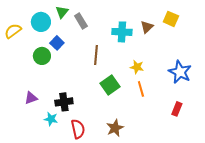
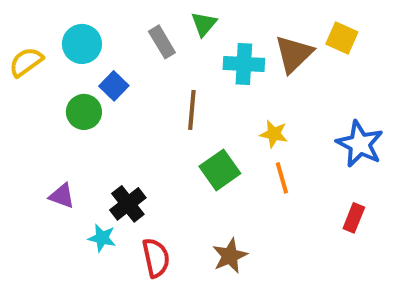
green triangle: (62, 12) -> (204, 24), moved
brown triangle: (147, 27) -> (294, 54), size x1.5
purple triangle: (31, 98) -> (62, 196), turned 40
black cross: (64, 102) -> (128, 204), turned -30

